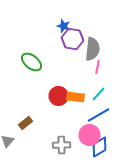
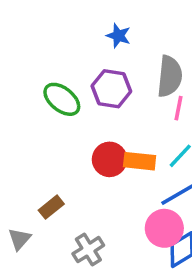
purple hexagon: (72, 39) -> (111, 89), moved
gray cross: (62, 145) -> (88, 250), moved, turned -30

